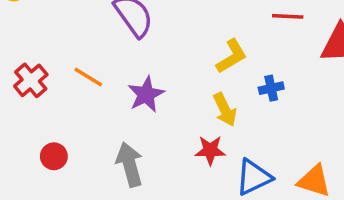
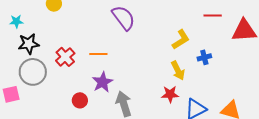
orange line: (88, 77) -> (98, 54), turned -30
purple star: (146, 94) -> (102, 82), moved

